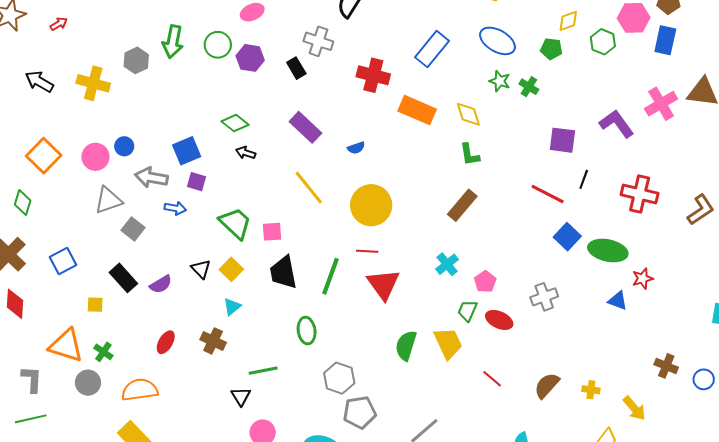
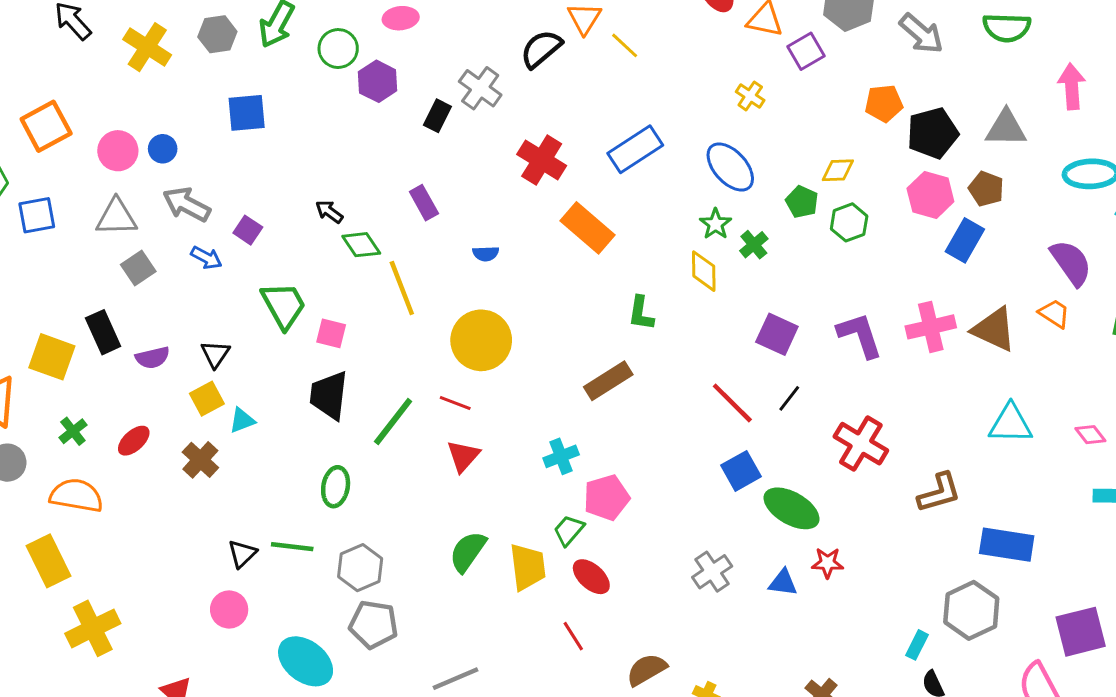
green hexagon: (603, 42) -> (849, 222), moved
black rectangle: (296, 68) -> (437, 116), turned 40
yellow diamond: (468, 114) -> (704, 271), moved
green diamond: (235, 123) -> (361, 245), moved
purple rectangle: (305, 127) -> (424, 203), size x0.7
blue square: (187, 151) -> (247, 113), moved
blue square: (63, 261) -> (37, 215), moved
yellow square: (231, 269) -> (207, 399), moved
pink pentagon: (485, 282) -> (606, 498), size x1.4
red triangle: (383, 284) -> (463, 456), size x0.7
gray cross: (544, 297) -> (712, 572), moved, turned -32
blue triangle: (618, 301) -> (783, 583), turned -30
yellow square: (95, 305) -> (52, 357), size x1.8
red ellipse: (499, 320) -> (591, 577), moved
green cross: (103, 352) -> (73, 431), moved
green line: (263, 371) -> (292, 547), moved
black triangle: (241, 396) -> (242, 554), moved

